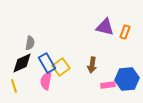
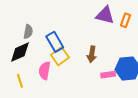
blue rectangle: (47, 63) -> (55, 42), moved
yellow line: (14, 86) -> (20, 81), moved

